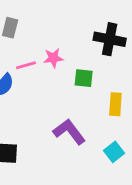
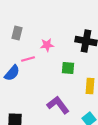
pink star: (53, 58) -> (47, 45), moved

